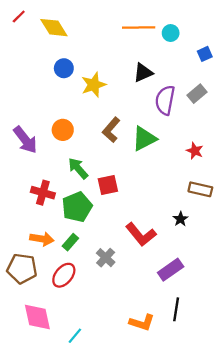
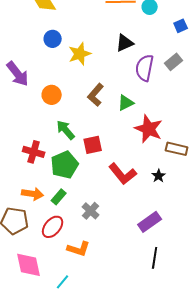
green triangle: (144, 139) -> (126, 103), size x0.7
purple arrow: (25, 140) -> (18, 74), moved
red star: (195, 151) -> (149, 129), moved, size x1.8
red L-shape: (141, 234) -> (123, 174), moved
orange L-shape: (142, 323) -> (79, 249), moved

